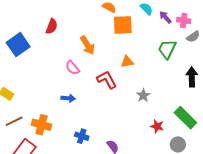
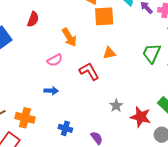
green trapezoid: (167, 49) -> (152, 53), moved
pink semicircle: (72, 68) -> (55, 60), turned -77
gray star: (143, 95) -> (116, 106), moved
red star: (157, 126) -> (141, 117), size x1.5

